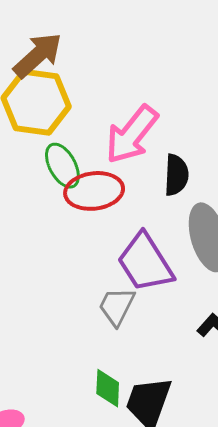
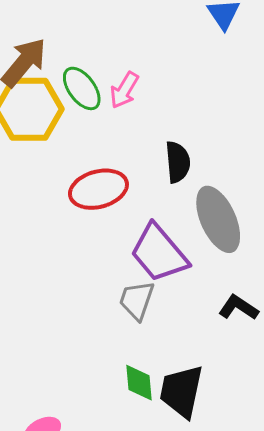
pink arrow: (132, 134) -> (124, 90), moved, size x0.6
green ellipse: (62, 166) -> (82, 88), moved

